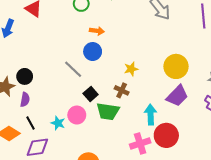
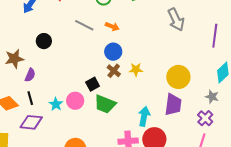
blue circle: (93, 52) -> (113, 52), moved
gray line: (73, 69) -> (84, 25), moved, turned -30
black circle: (25, 76) -> (44, 41), moved
brown cross: (122, 90) -> (114, 71), moved
purple trapezoid: (177, 96) -> (173, 105), turned -50

